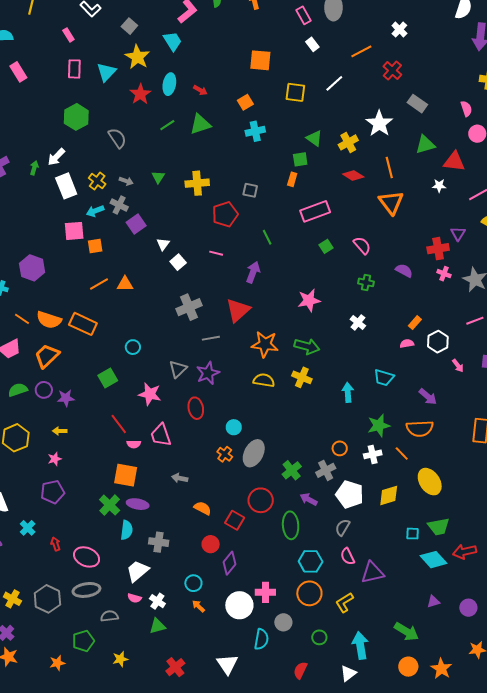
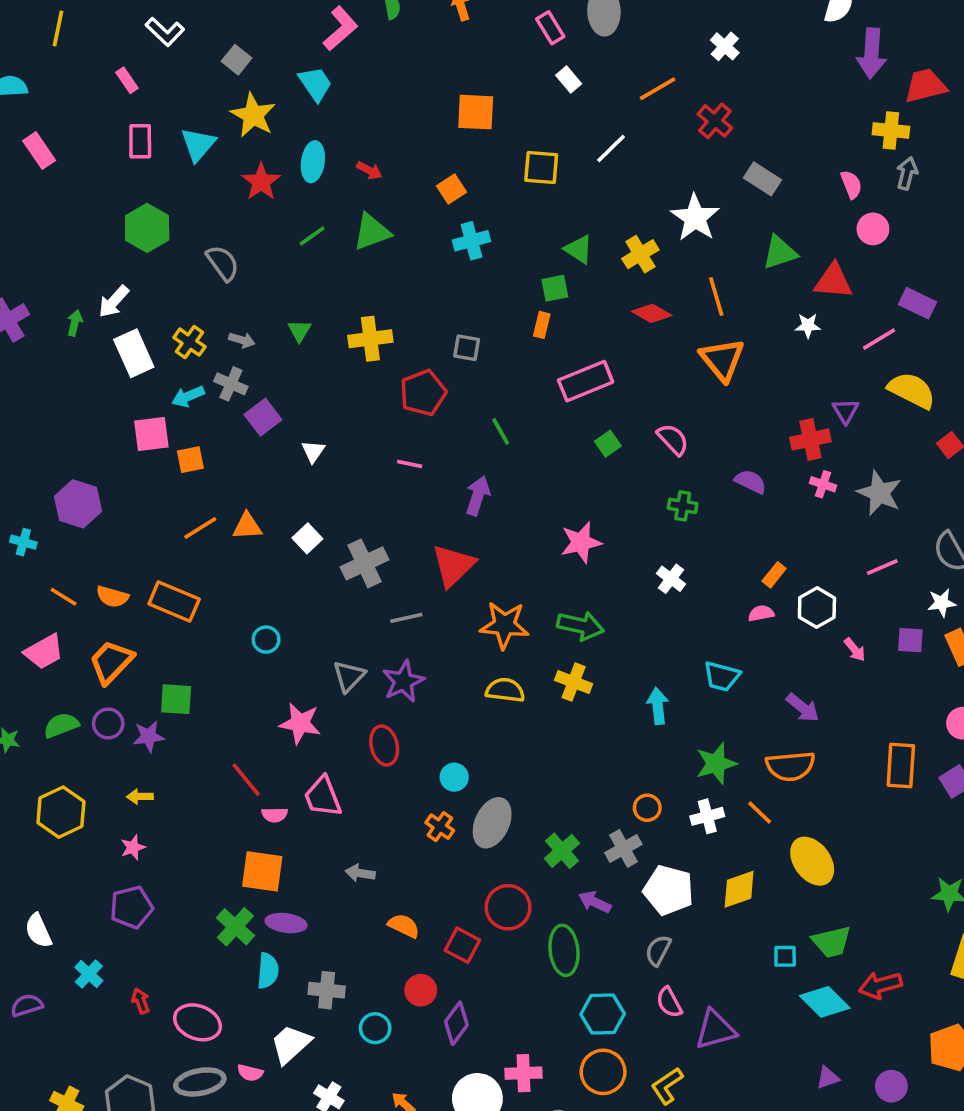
white square: (178, 262) -> (307, 538), moved
orange semicircle: (49, 320) -> (112, 597), size x0.7
green square: (108, 378) -> (176, 699), moved, turned 36
cyan circle: (193, 583) -> (375, 1028), moved
pink semicircle: (134, 598) -> (250, 1073), moved

